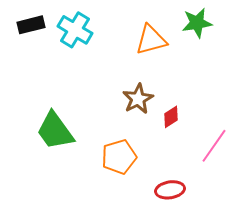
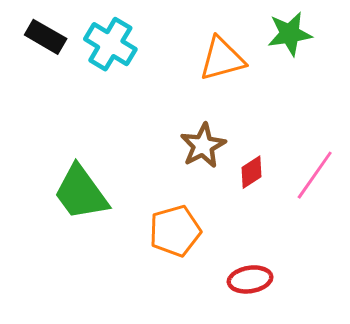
black rectangle: (31, 25) -> (46, 37), turned 44
pink line: (214, 146) -> (315, 175), moved

